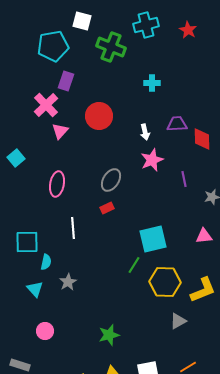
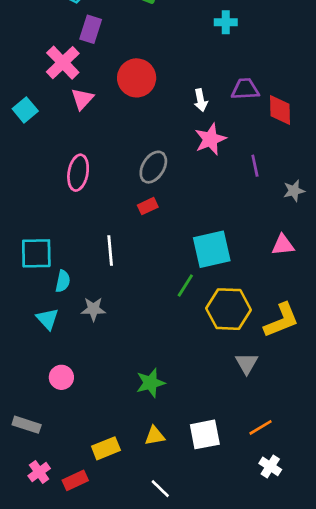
cyan cross: (152, 83) -> (226, 22), moved
cyan square: (16, 158) -> (25, 110), moved
white line: (73, 228) -> (110, 251), moved
gray star: (68, 282) -> (93, 309), turned 30
gray triangle: (178, 321) -> (247, 363), turned -30

